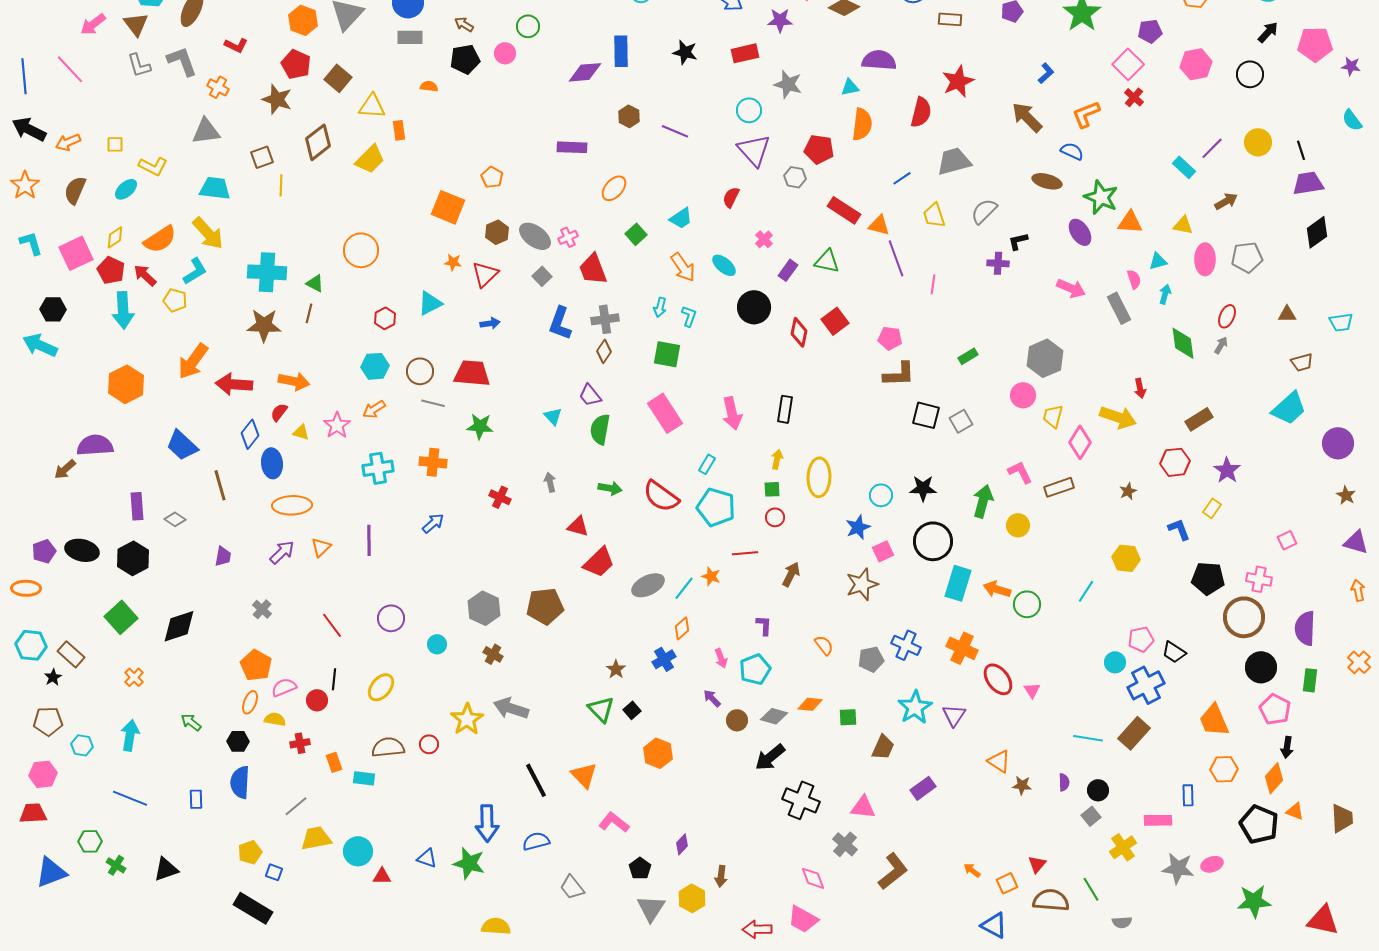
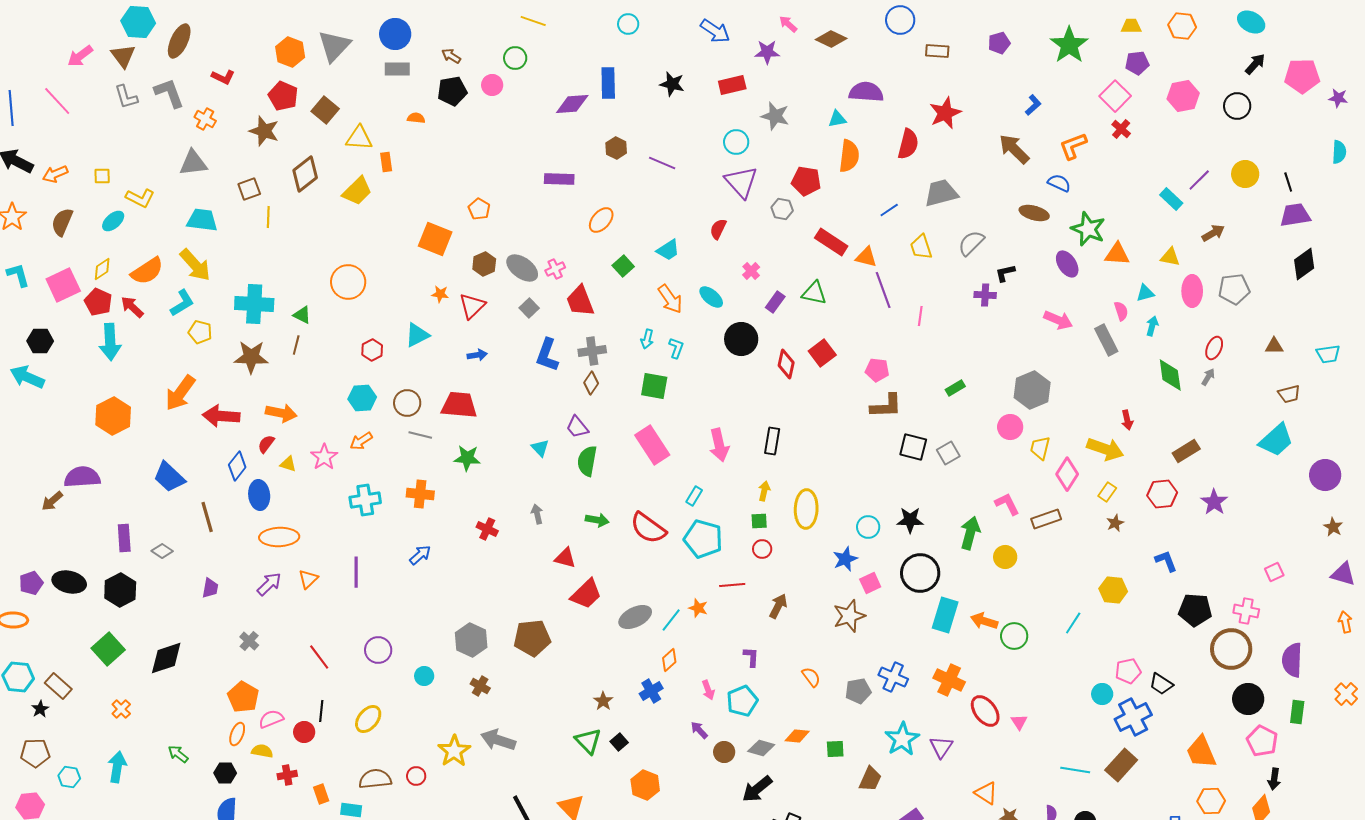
cyan semicircle: (1352, 120) -> (1339, 152), turned -140
yellow pentagon: (175, 300) -> (200, 332), moved
yellow rectangle: (1212, 508) -> (1107, 492), moved

